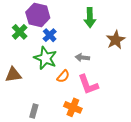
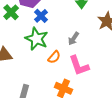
gray arrow: (82, 57) -> (74, 39), turned -64

